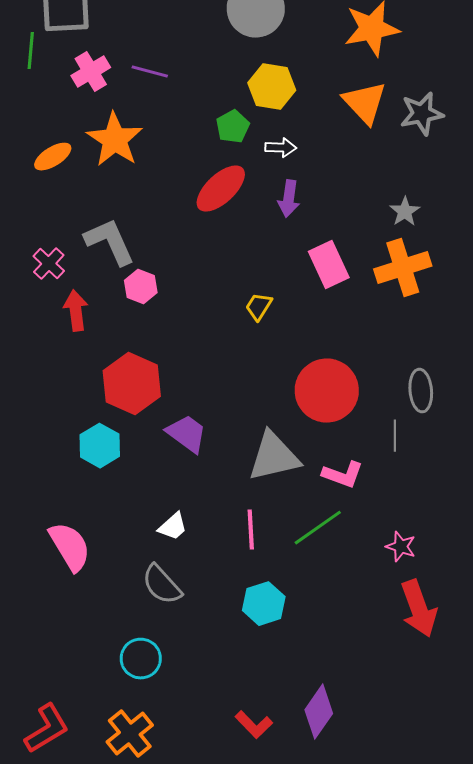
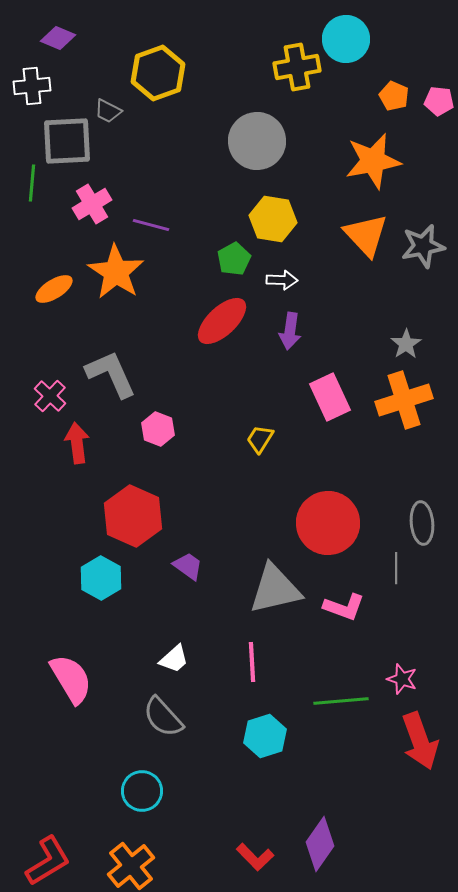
purple line: (150, 72) -> (151, 225), moved
pink hexagon: (141, 287) -> (158, 429), moved
purple trapezoid: (187, 434) -> (188, 566), size x0.7
green line: (318, 528) -> (341, 701), moved, turned 30

